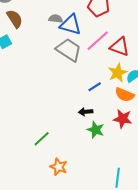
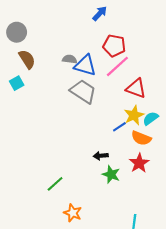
pink line: (98, 41) -> (117, 66), moved
blue line: (95, 87) -> (119, 127), moved
red star: (123, 119) -> (139, 163), turned 30

